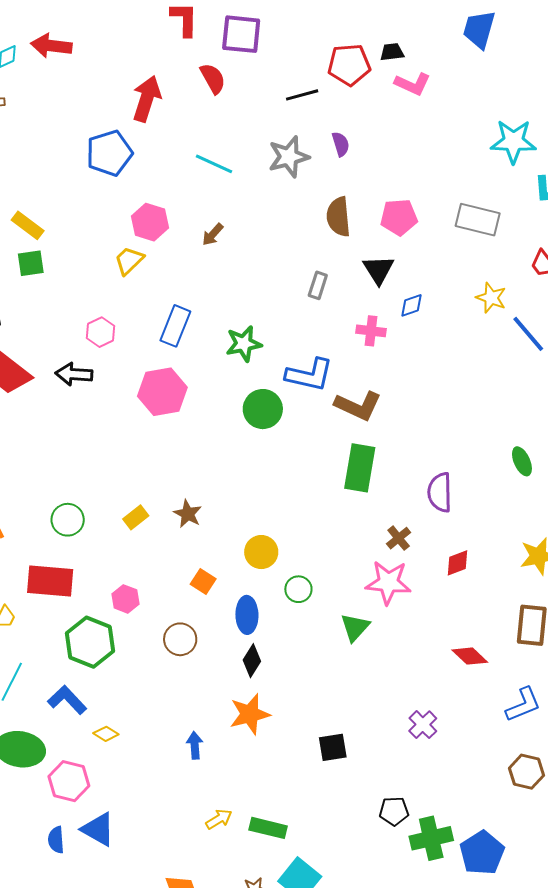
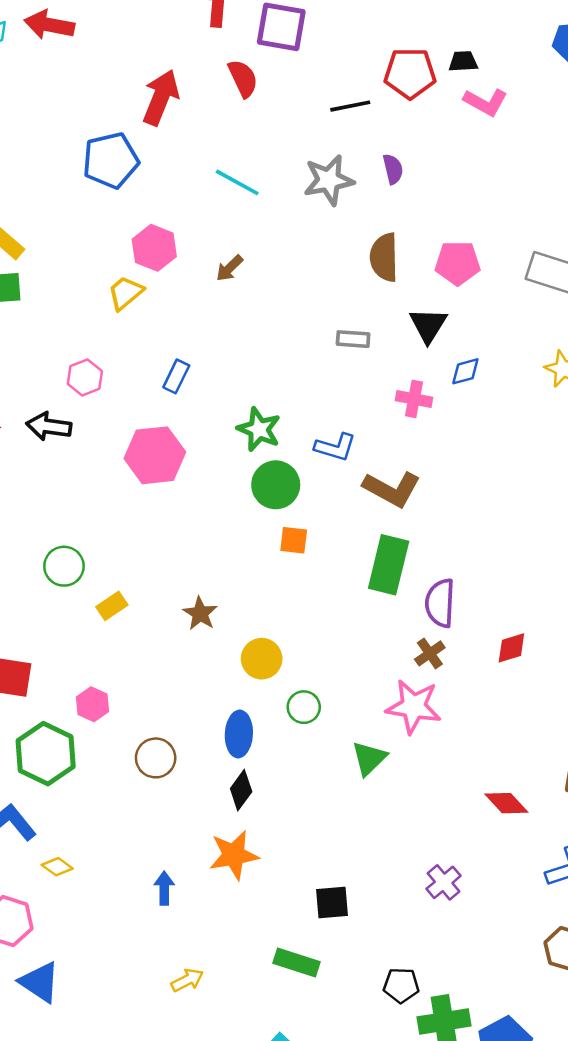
gray rectangle: (318, 285) -> (353, 339), turned 72
blue rectangle: (175, 326) -> (176, 376), size x0.7
green star: (244, 344) -> (259, 429), moved, turned 30
blue L-shape: (309, 375) -> (335, 447), size x0.7
purple semicircle: (440, 492) -> (440, 603), moved
brown star: (188, 514) -> (200, 613), moved
green circle: (68, 520) -> (64, 566), moved
red diamond: (458, 563) -> (511, 648), moved
orange square: (203, 581) -> (294, 540), moved, turned -30
green rectangle: (268, 828) -> (296, 962), moved

